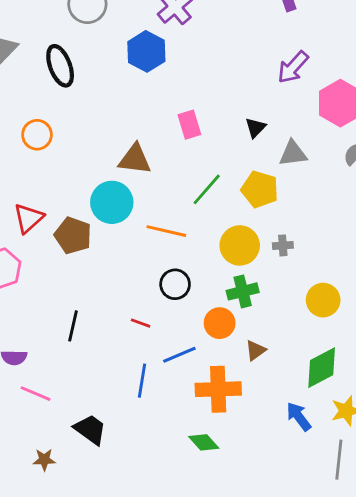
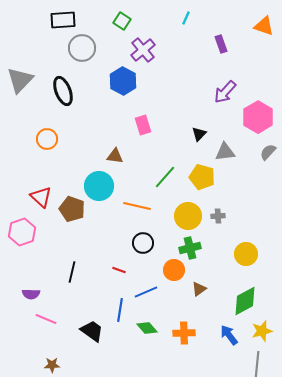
pink rectangle: (189, 125) -> (143, 125), moved
brown triangle: (135, 159) -> (115, 156), size x0.7
red triangle: (28, 218) -> (41, 197), turned -35
orange cross: (218, 389) -> (184, 333), moved, size x0.7
black trapezoid: (90, 429) -> (92, 331), moved
green diamond: (204, 442) -> (147, 328), moved

